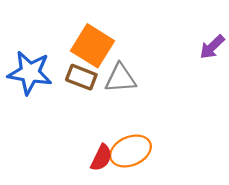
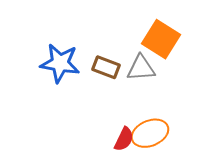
orange square: (92, 46) -> (161, 39), moved

